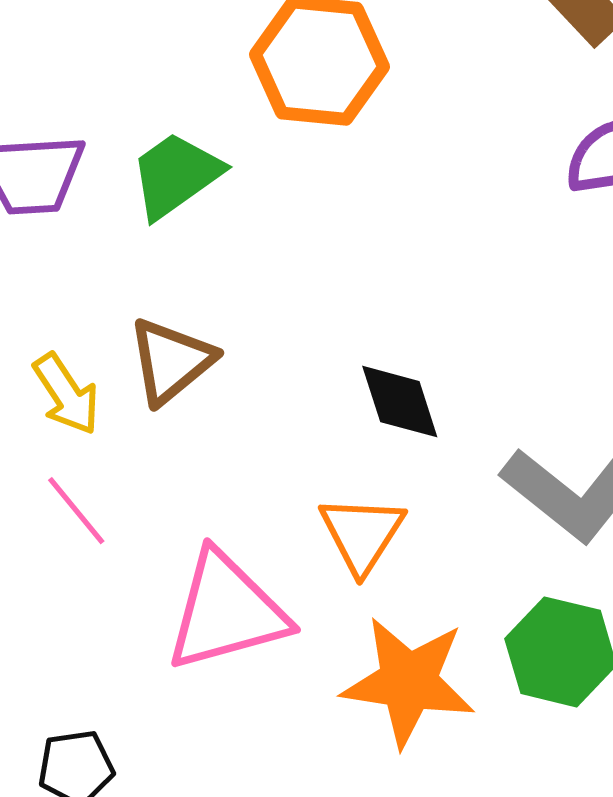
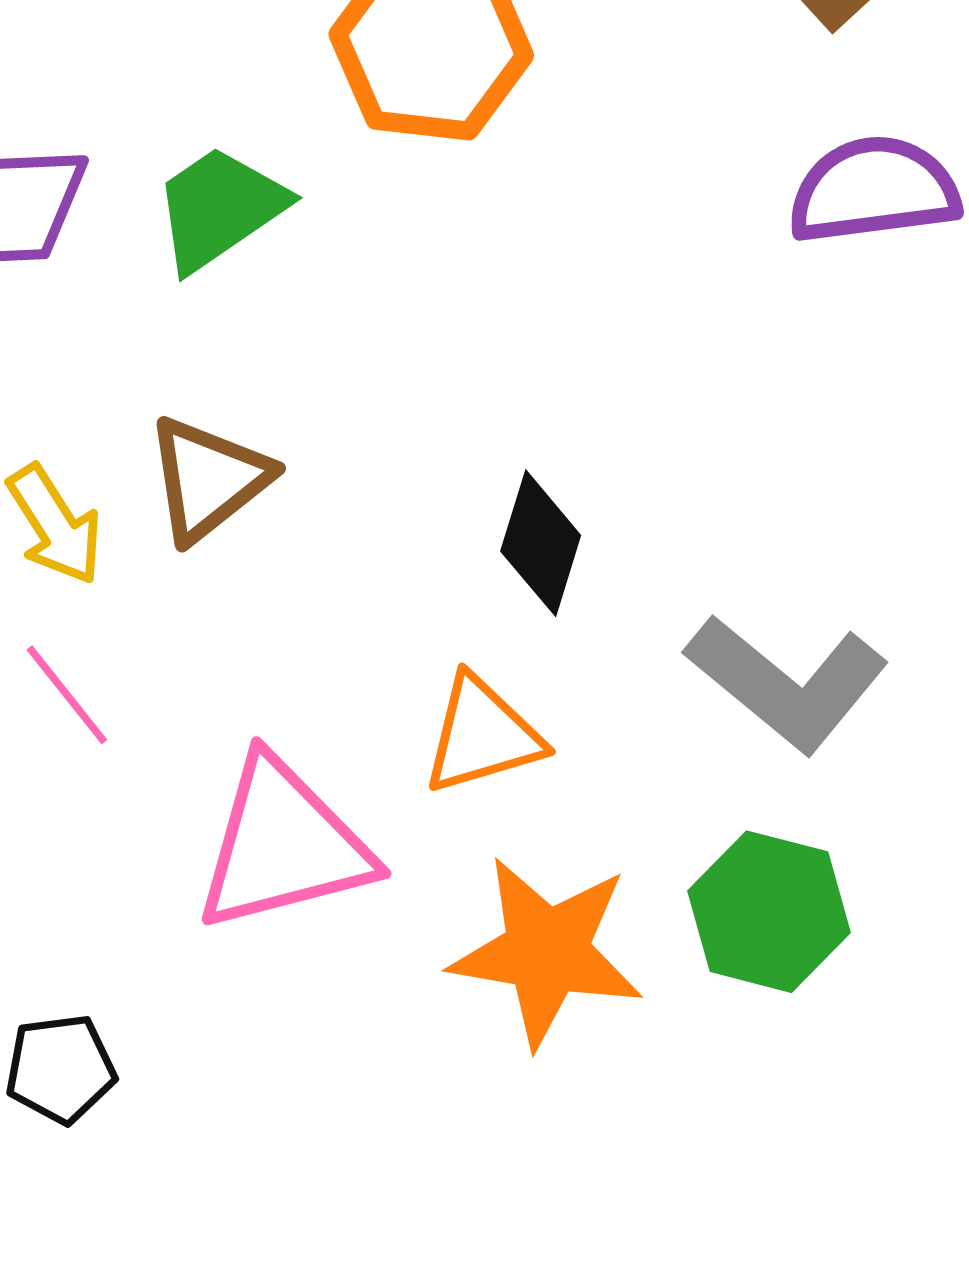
black diamond: (400, 402) -> (541, 543), turned 34
orange triangle: (362, 534) -> (482, 735), turned 40

